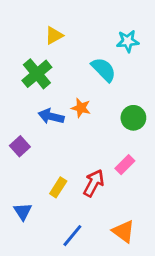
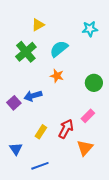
cyan semicircle: (104, 70) -> (59, 49), moved, turned -84
blue arrow: (51, 116) -> (33, 96), moved, turned -30
orange triangle: (123, 231) -> (85, 148), moved, turned 36
blue line: (72, 236) -> (40, 166), moved, turned 30

